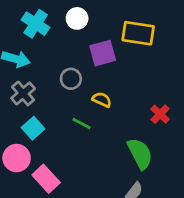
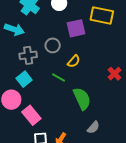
gray cross: (23, 93) -> (28, 55), moved, turned 30
yellow semicircle: (102, 100) -> (74, 61), turned 104
green semicircle: (140, 154) -> (82, 99), moved

